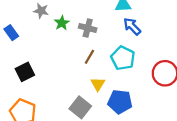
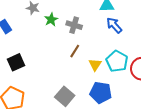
cyan pentagon: (123, 58) -> (117, 61), moved
yellow triangle: (98, 84) -> (95, 65), moved

